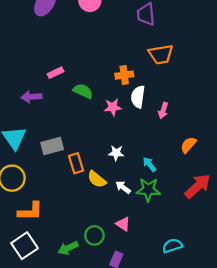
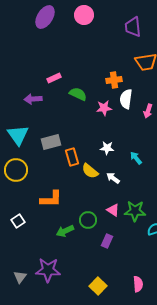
green star: (148, 190) -> (135, 211), moved
orange L-shape: (30, 211) -> (51, 199), moved
white square: (25, 246) -> (18, 221), moved, size x0.6

